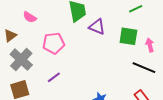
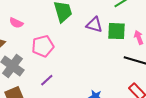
purple triangle: (97, 27) -> (94, 25), moved

